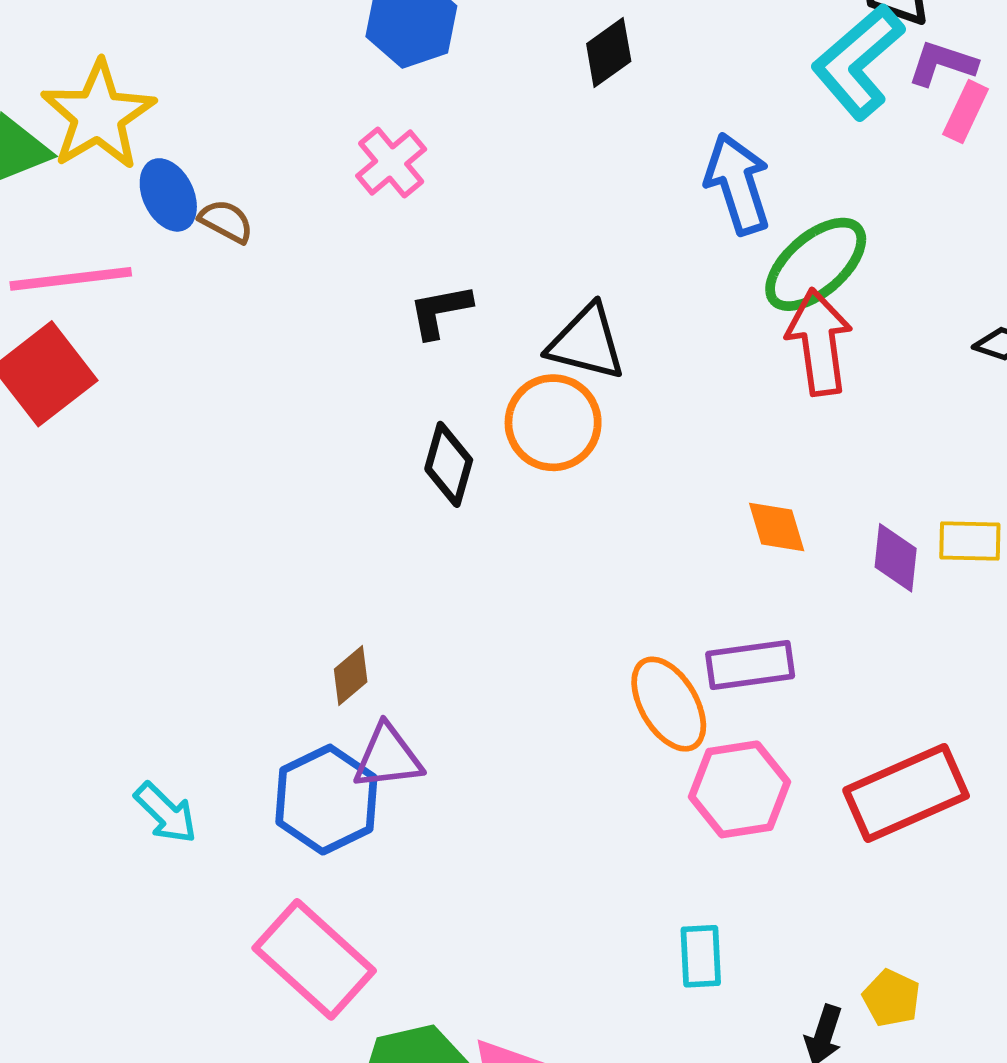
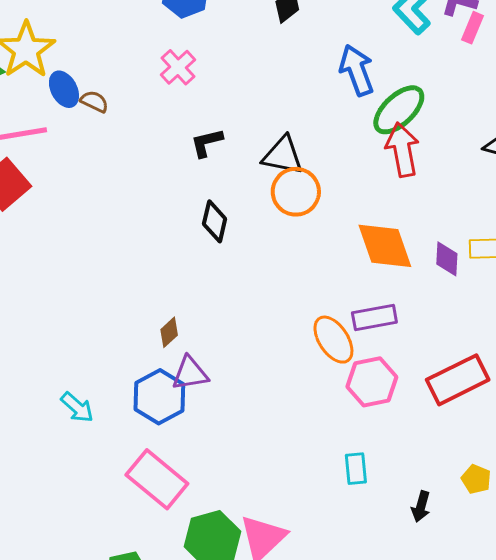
orange circle: (553, 423) -> (296, 192), moved
orange diamond: (777, 527) -> (385, 246), size x1.8
yellow pentagon: (891, 998) -> (476, 479), moved

